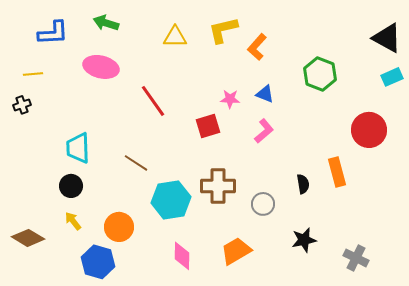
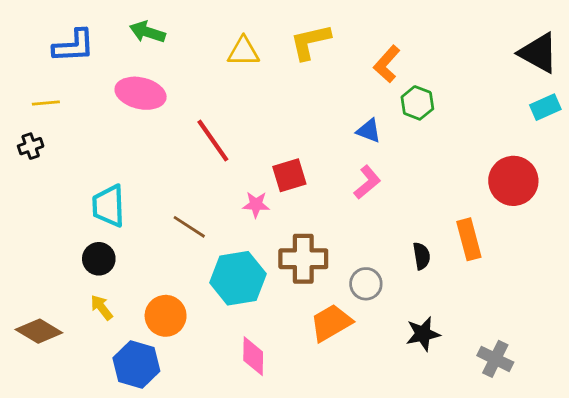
orange L-shape: (257, 47) -> (387, 64), moved
green hexagon: (320, 74) -> (417, 103), moved, size x0.7
pink star: (230, 99) -> (256, 205), moved
orange trapezoid: (236, 251) -> (331, 323), moved

